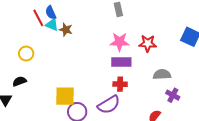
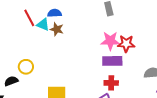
blue semicircle: (51, 13) -> (55, 13), moved, turned 112
red star: (148, 43) -> (126, 44), moved
yellow circle: (26, 53) -> (26, 67), moved

